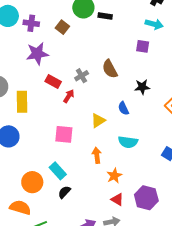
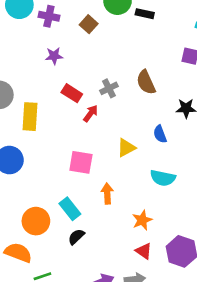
purple star: (37, 54) -> (54, 56), size x0.6
orange arrow: (97, 155) -> (107, 194), moved

